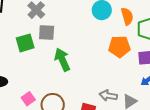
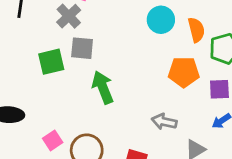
gray arrow: (108, 96) -> (164, 122), moved

